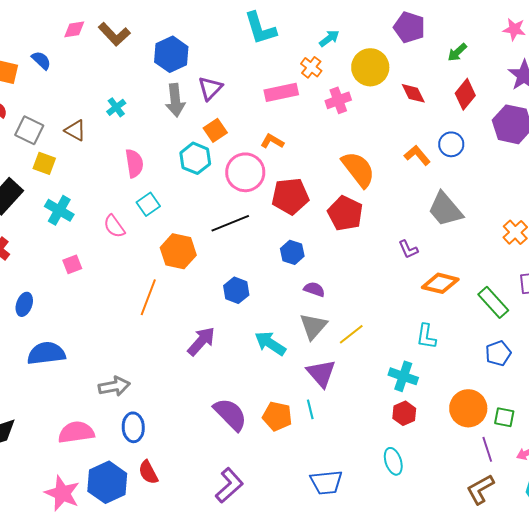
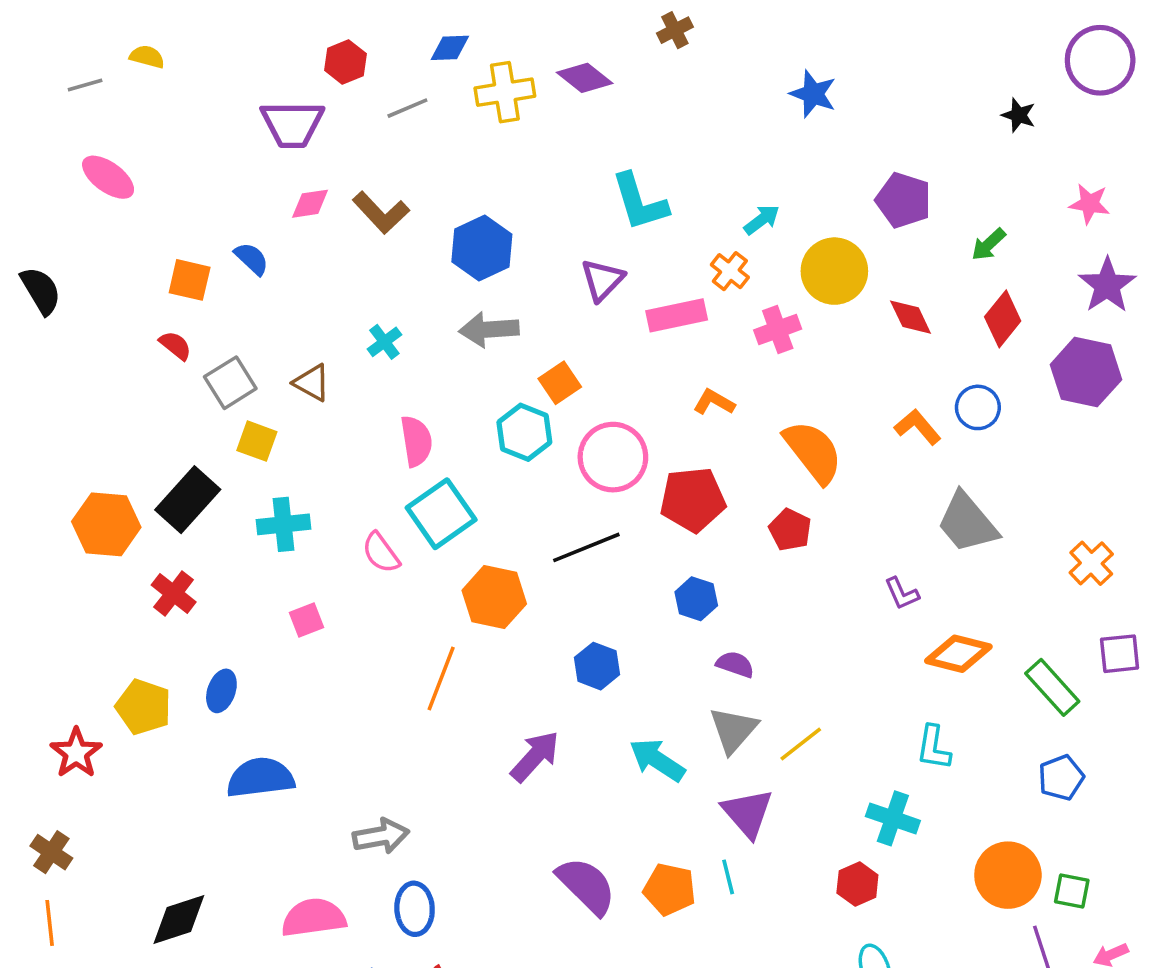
purple triangle: (210, 88) -> (602, 280), moved
gray arrow: (175, 100) -> (489, 330), turned 92
gray square: (29, 130) -> (230, 383), turned 32
orange L-shape: (272, 141) -> (714, 402), moved
cyan square: (148, 204) -> (441, 514), size x1.6
cyan cross: (59, 210) -> (283, 524), turned -36
red pentagon: (345, 213) -> (790, 530), size x0.7
red hexagon: (404, 413) -> (857, 884), moved

